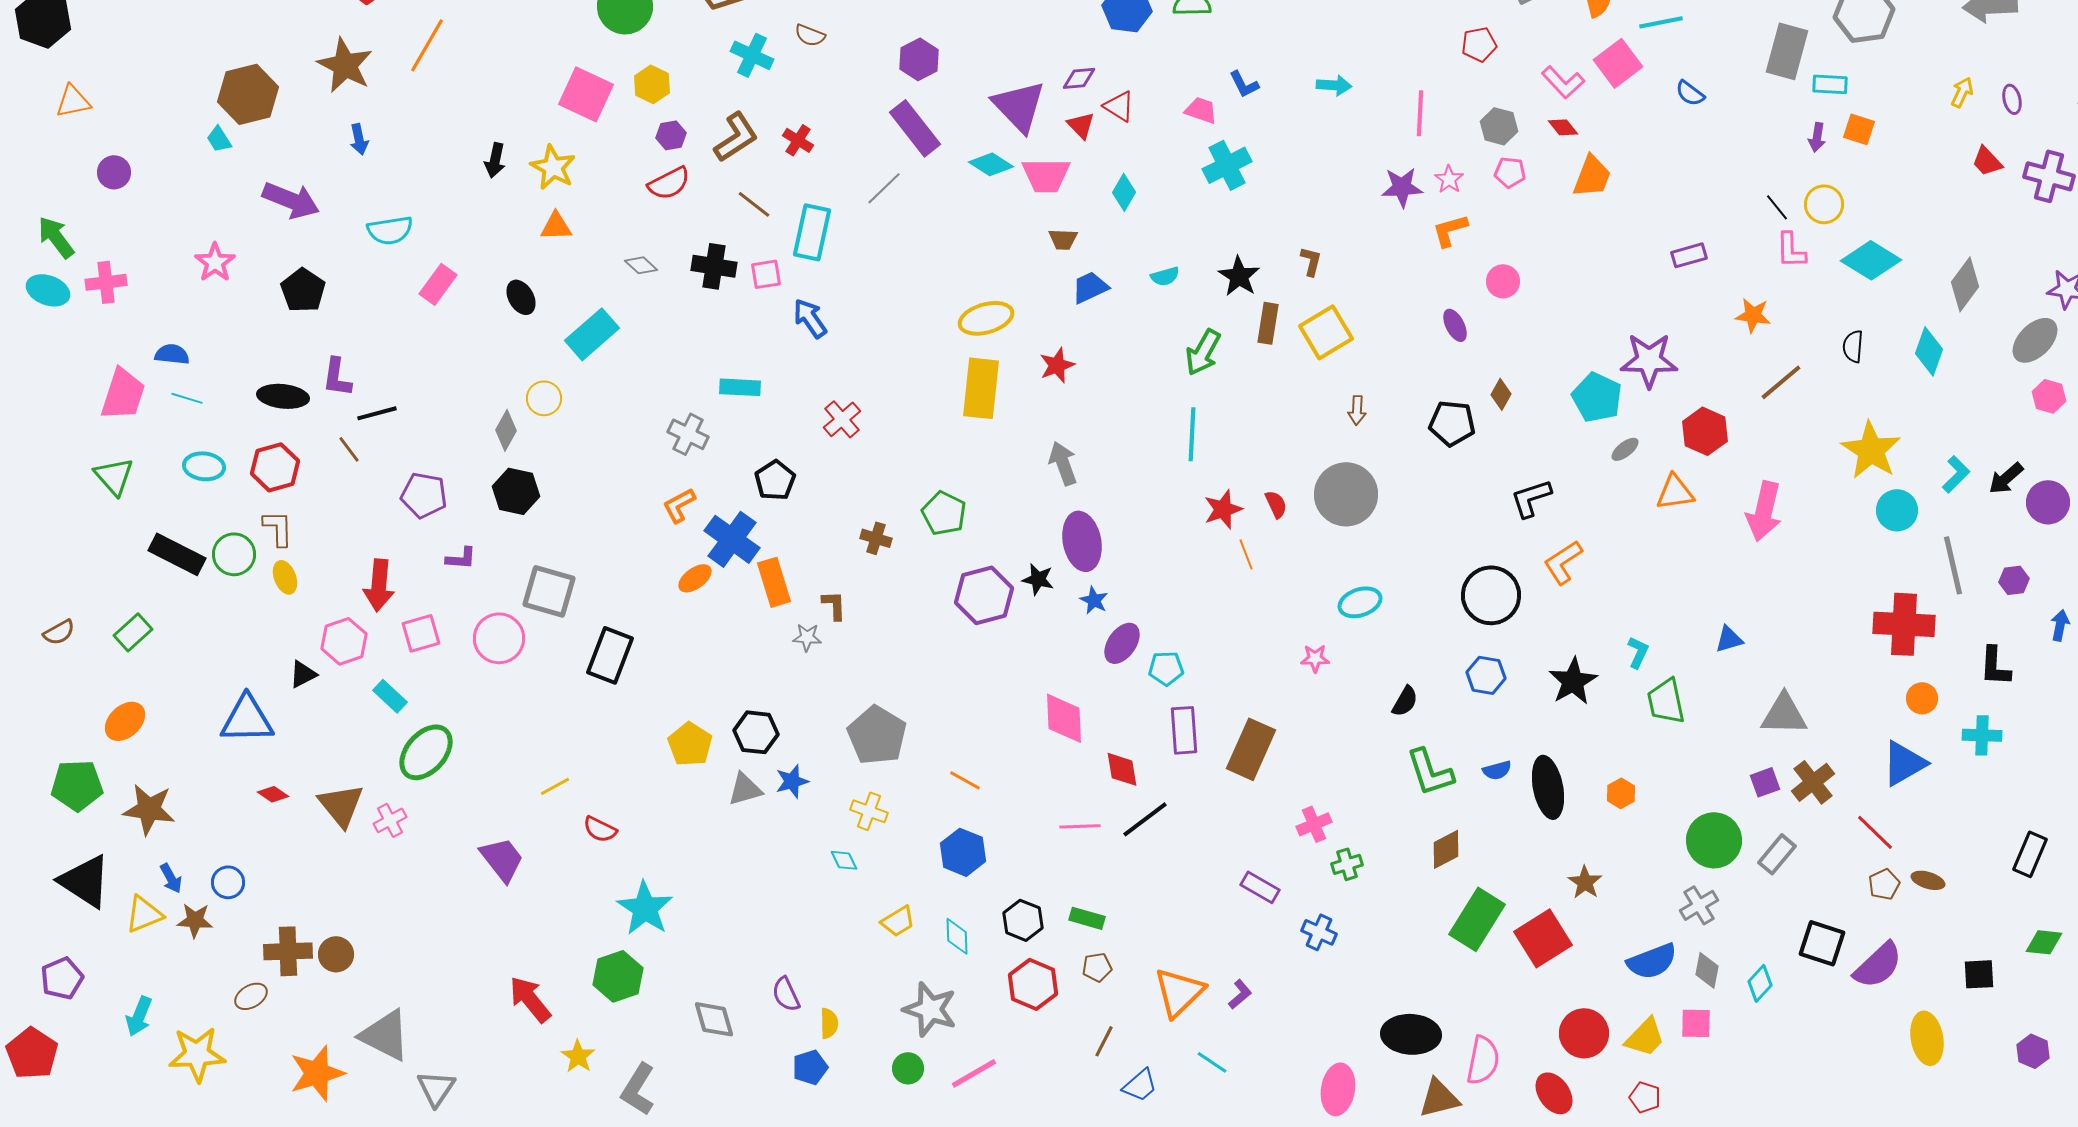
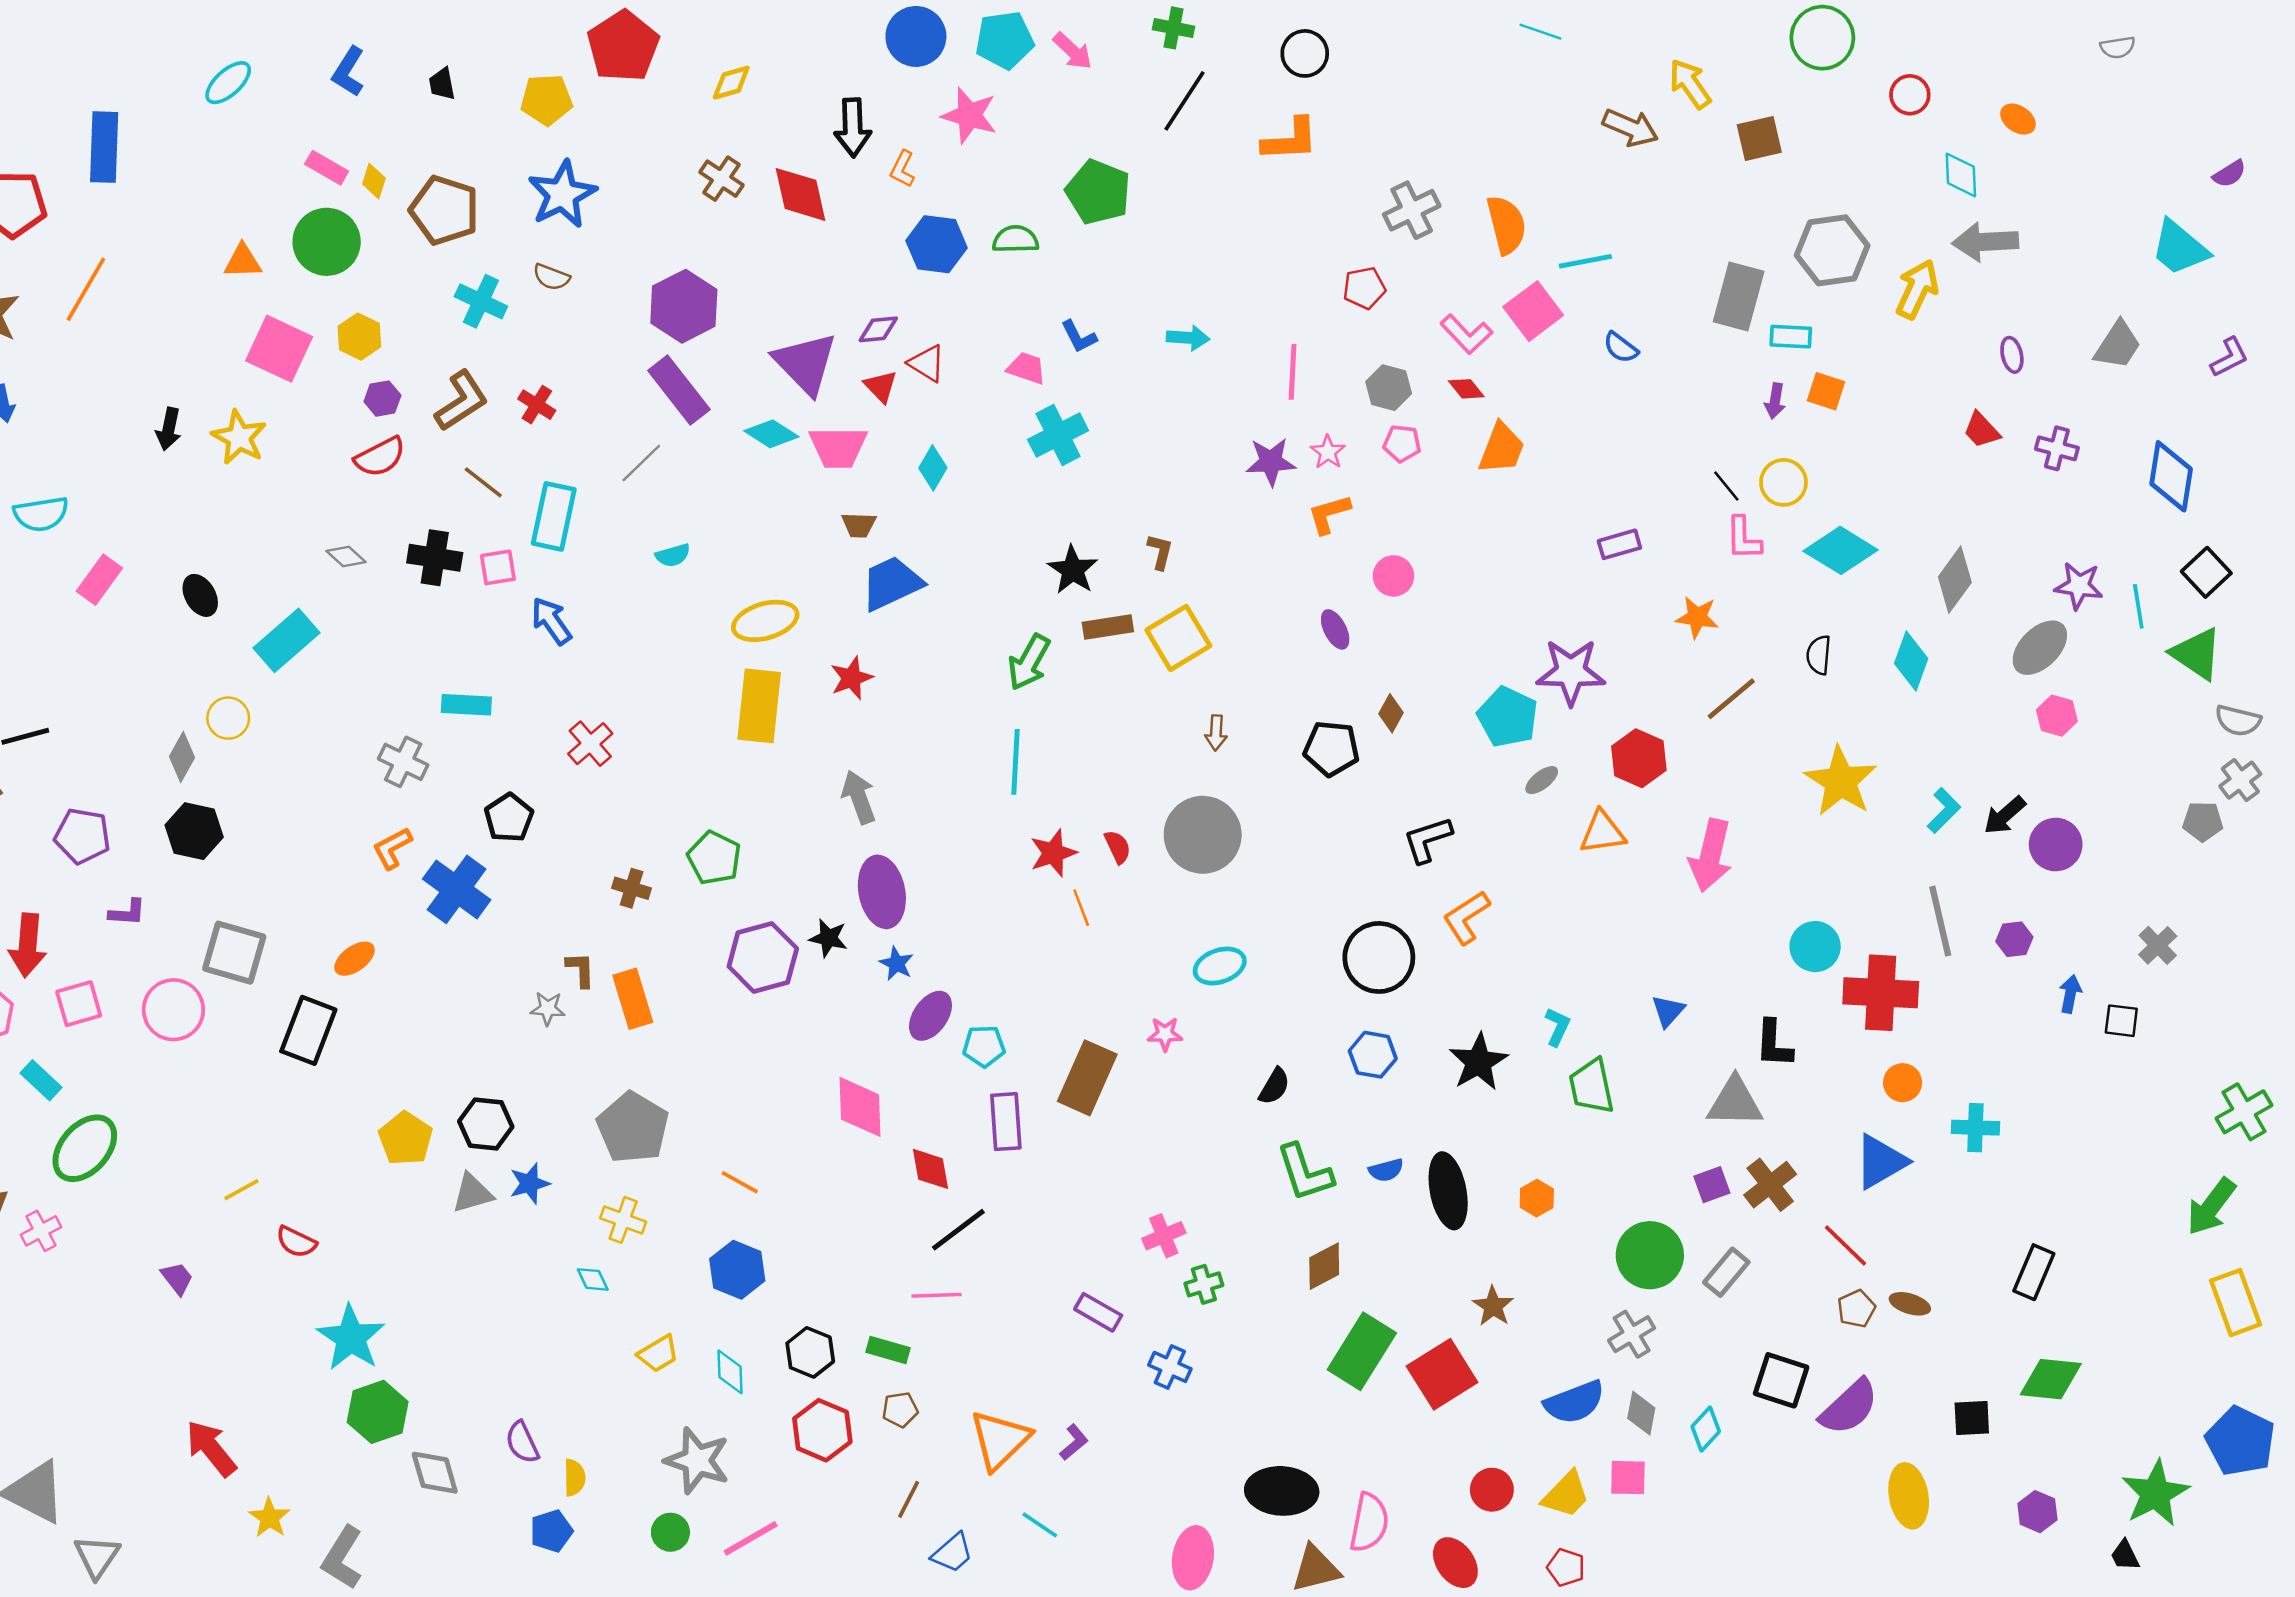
purple hexagon: (919, 59) -> (684, 306), size x1.4
yellow arrow: (1962, 92) -> (1917, 289), moved, size x1.6
purple cross: (2049, 176) -> (2057, 448), size x0.7
orange triangle: (556, 226) -> (243, 261), moved
cyan semicircle: (1165, 276) -> (673, 555), moved
blue trapezoid: (1090, 287) -> (892, 583), size x1.4
brown rectangle: (1268, 323) -> (1108, 627), turned 72
cyan circle: (1897, 510) -> (1815, 947), moved
orange ellipse: (695, 578) -> (355, 959), moved
orange rectangle: (774, 582) -> (633, 999), moved
blue triangle: (1729, 639) -> (1668, 1011), turned -32
black L-shape: (1995, 666) -> (1774, 1044), moved
brown rectangle: (1251, 749) -> (1087, 1078), moved
pink line: (1080, 826) -> (937, 1295), moved
purple trapezoid: (502, 859) -> (177, 1278), size x0.6
green diamond: (2044, 942) -> (2051, 1379), size x1.4
green hexagon: (618, 976) -> (378, 1412), moved
red circle: (1584, 1033) -> (1492, 1490), size x0.7

